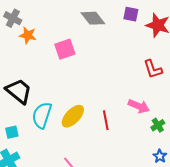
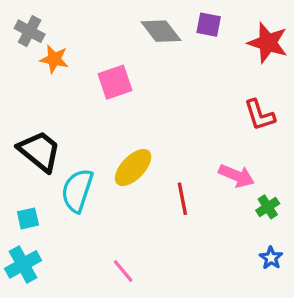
purple square: (131, 14) -> (209, 25), moved
yellow ellipse: (73, 116) -> (133, 168), moved

